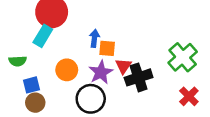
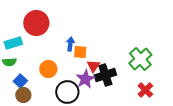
cyan rectangle: (43, 36) -> (13, 43), moved, turned 42
purple star: (101, 72) -> (85, 79), moved
blue square: (31, 85) -> (20, 81), turned -32

